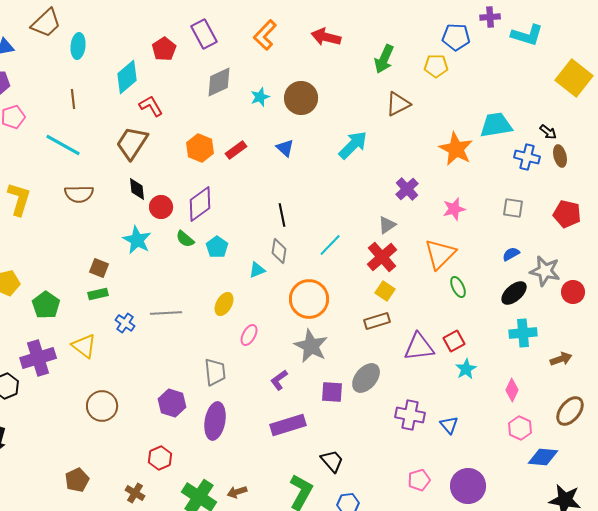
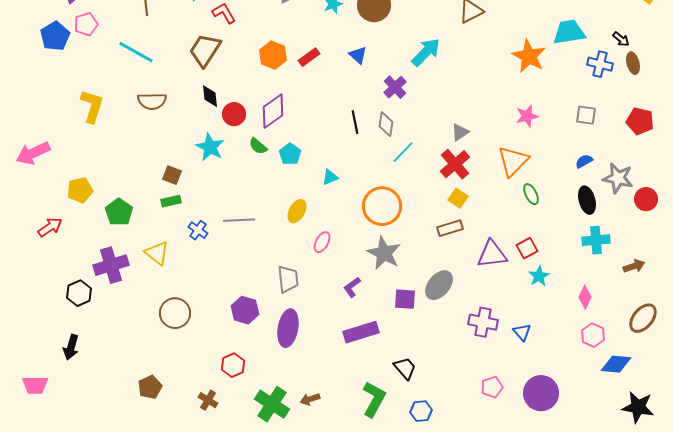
purple cross: (407, 189) -> (395, 87), moved
gray diamond: (279, 251) -> (386, 124), moved
black ellipse: (514, 293) -> (587, 200), turned -64

